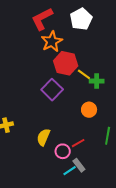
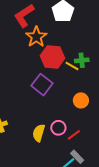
green cross: (97, 81) -> (82, 60), moved
pink circle: (63, 151) -> (58, 128), moved

